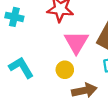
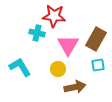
cyan cross: (14, 17) -> (37, 33), moved

